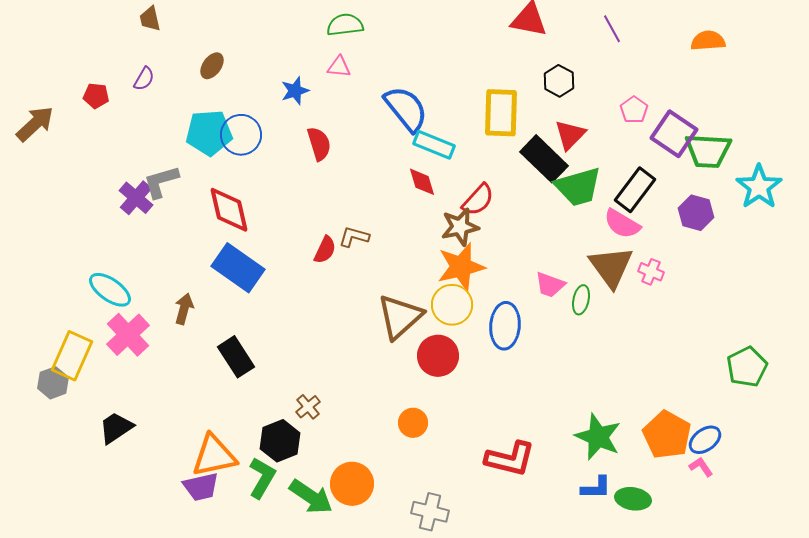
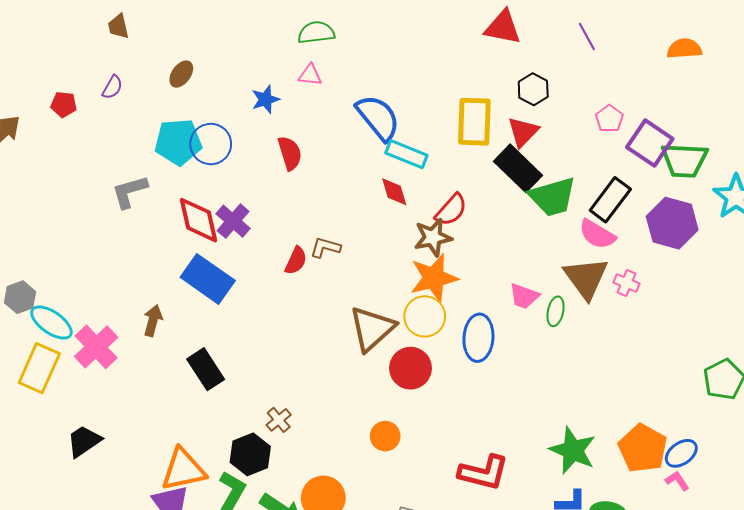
red triangle: (570, 135) -> (523, 132), moved
purple cross: (136, 198) -> (233, 221), moved
purple hexagon: (696, 213) -> (672, 223), size x1.4
cyan ellipse: (110, 290) -> (51, 323), moved
gray hexagon: (53, 383) -> (20, 297), moved

